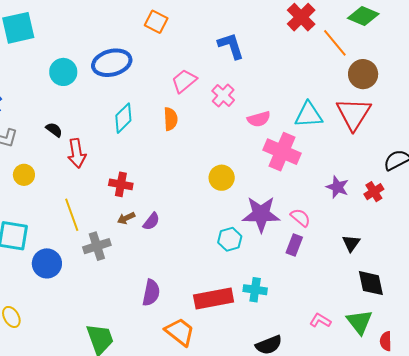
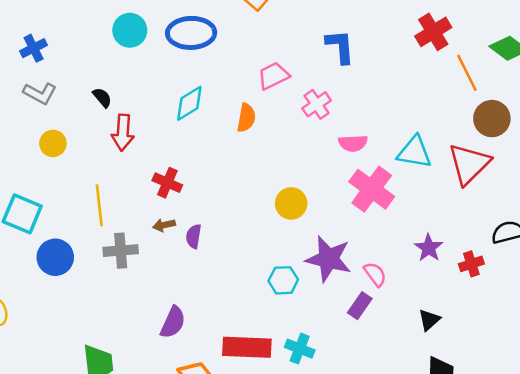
purple semicircle: (151, 221) -> (194, 236), turned 138

